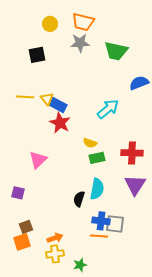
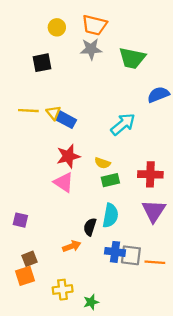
red star: (60, 123) -> (68, 156), moved, turned 30
pink triangle: (38, 160) -> (64, 182), moved, turned -42
orange line: (99, 236) -> (155, 262), moved
orange arrow: (55, 238) -> (72, 246), moved

